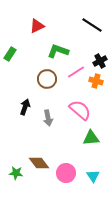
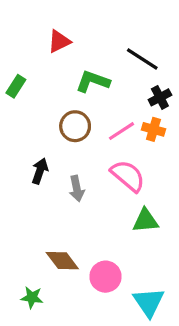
black line: (92, 25) -> (142, 59), moved
pink line: (76, 72) -> (121, 131), moved
green star: (16, 173) -> (32, 297), moved
cyan triangle: (93, 176) -> (149, 302), moved, size x1.5

